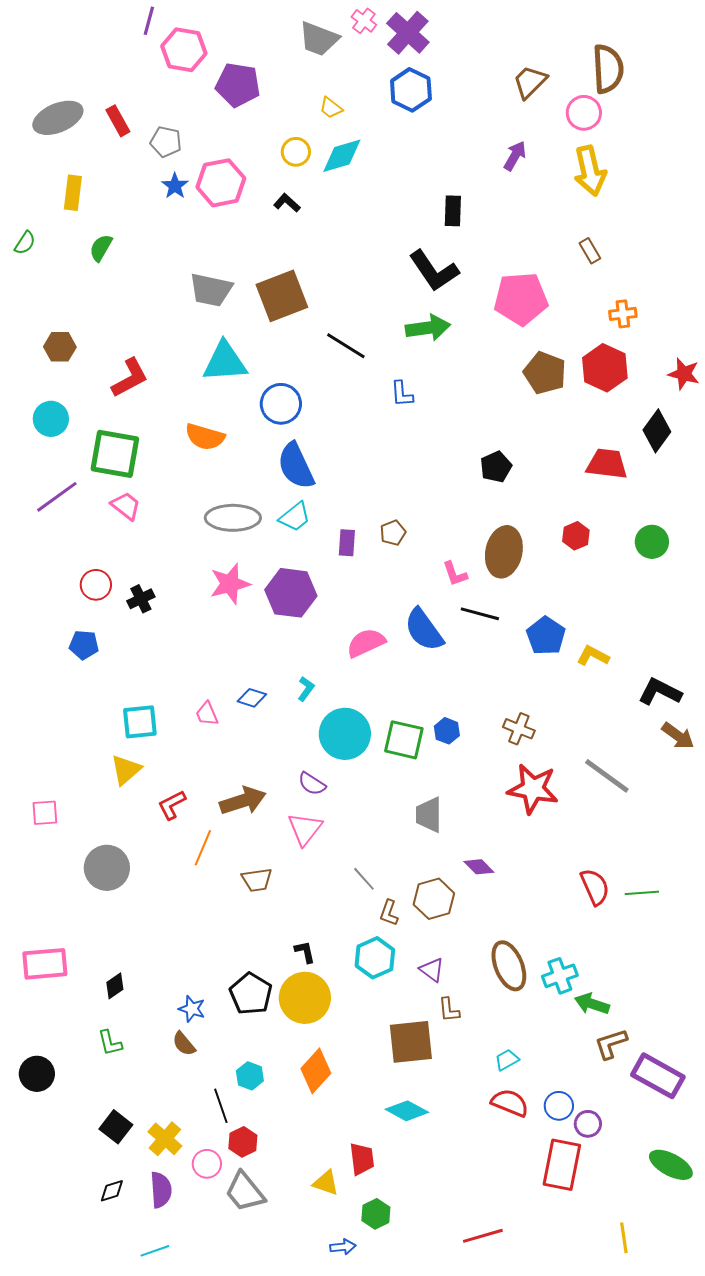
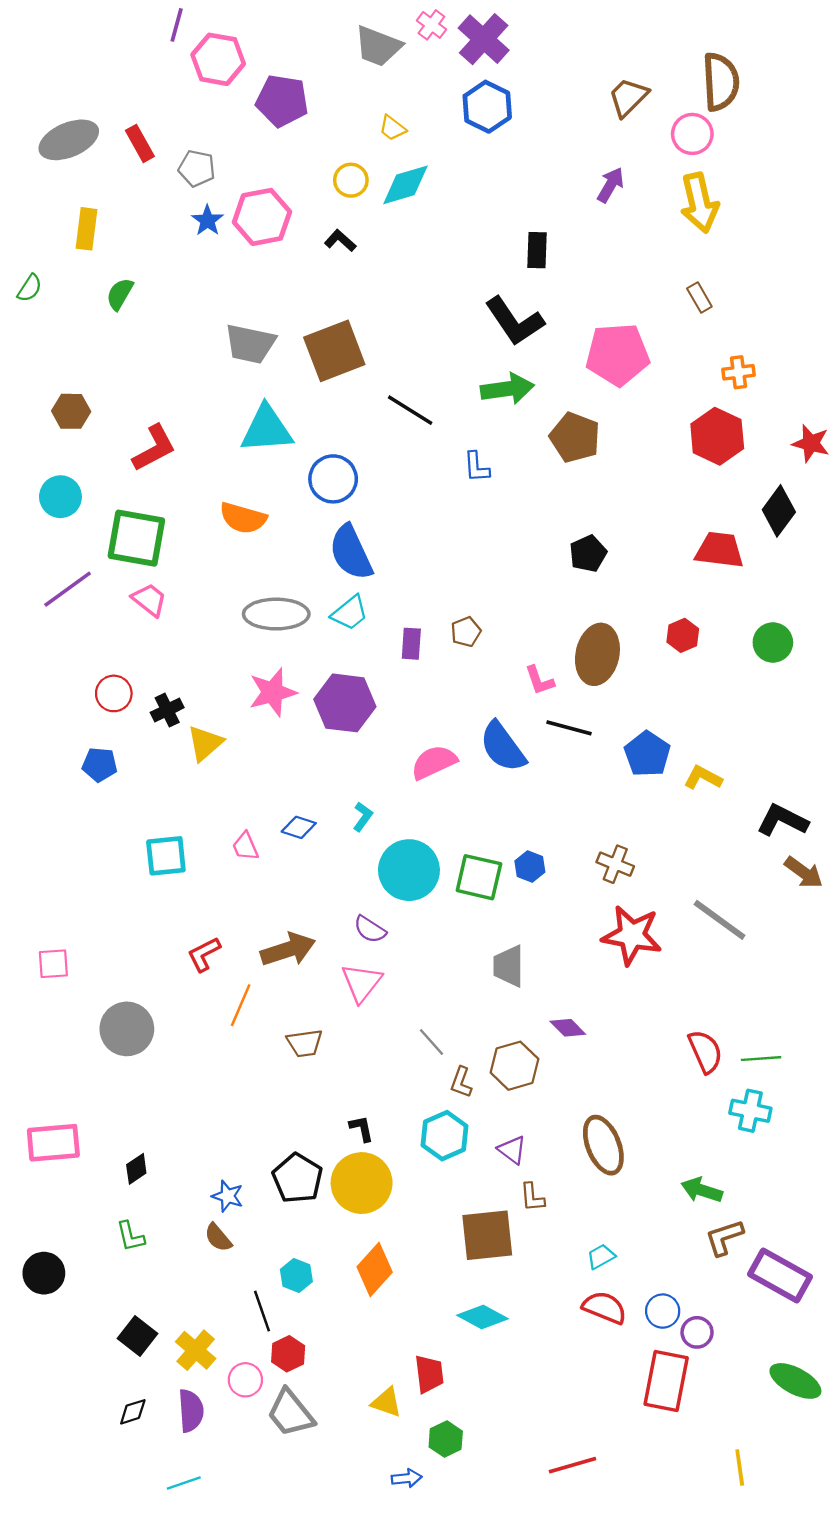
brown pentagon: (545, 373) -> (575, 437), moved
yellow triangle: (126, 770) -> (205, 743), moved
cyan cross: (560, 976) -> (750, 1111), moved, turned 32

